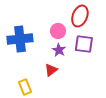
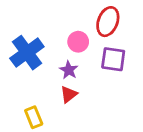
blue cross: (20, 39) -> (27, 53), turned -30
purple star: (59, 50) -> (69, 70), moved

